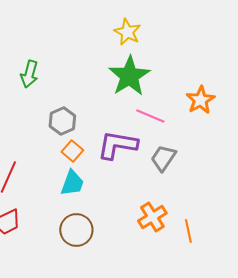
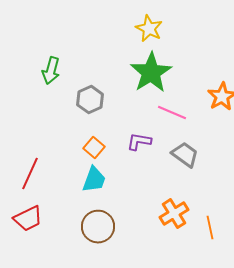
gray hexagon: (62, 121) -> (90, 100), moved
purple L-shape: (117, 145) -> (139, 142), size x0.6
gray trapezoid: (163, 158) -> (185, 155), turned 92

